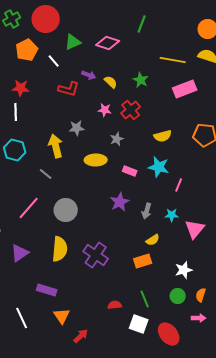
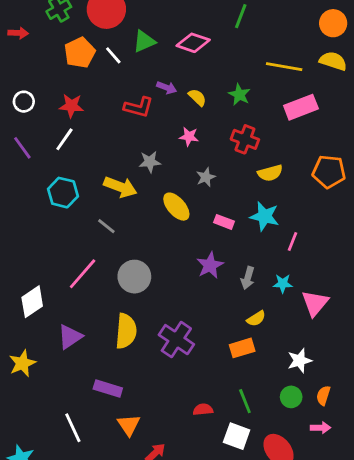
white line: (54, 61) -> (113, 55), moved
red cross: (131, 110) -> (245, 139), moved, turned -30
white line: (16, 112) -> (64, 139), turned 36
yellow arrow: (56, 146) -> (120, 187), turned 125
yellow ellipse: (96, 160) -> (176, 207), turned 50

